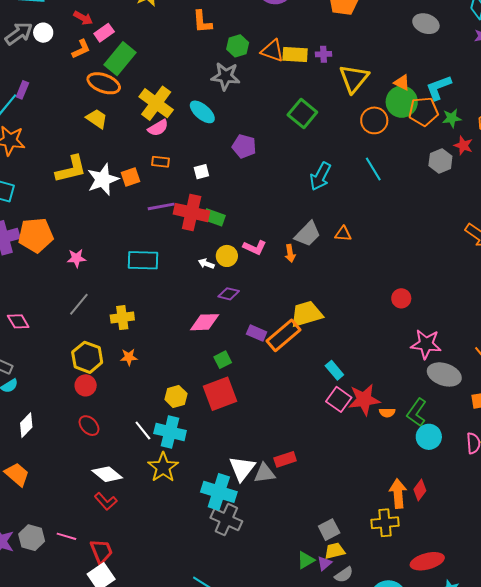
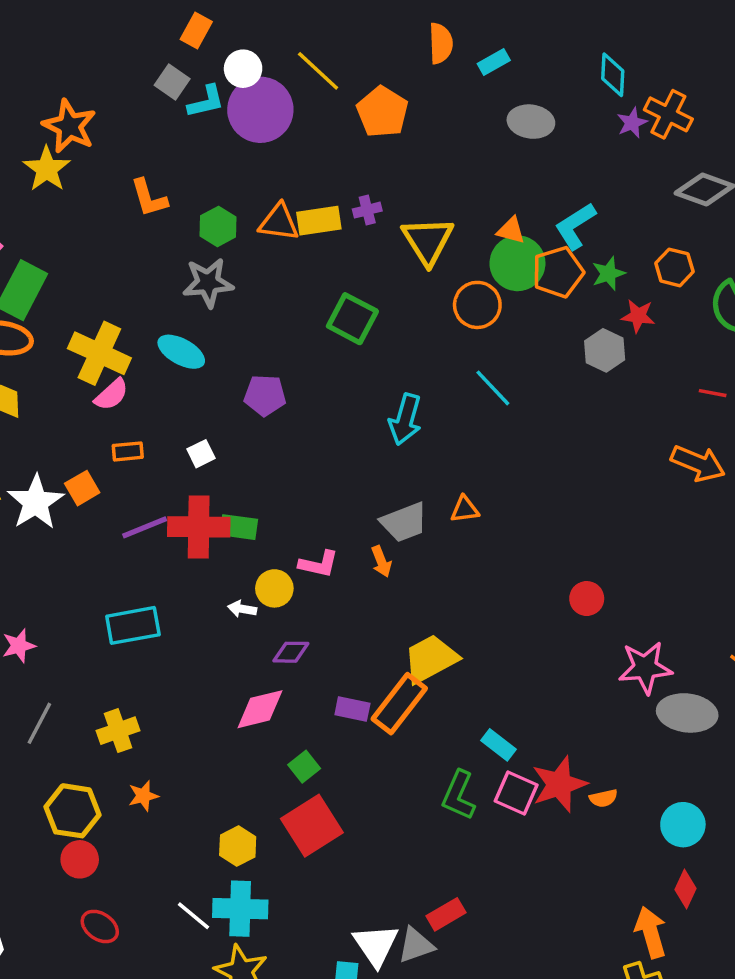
gray trapezoid: (308, 234) -> (404, 522), turned 36
green L-shape: (417, 412) -> (459, 795), moved
red diamond: (420, 490) -> (685, 889), moved

